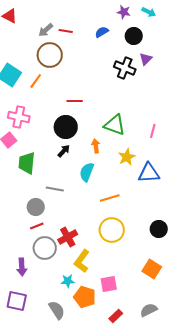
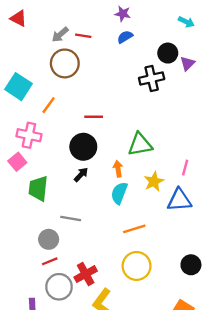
purple star: (124, 12) -> (123, 14), moved
cyan arrow: (149, 12) -> (186, 22), moved
black circle: (134, 36) -> (168, 53), moved
purple triangle: (146, 59) -> (187, 63), moved
black cross: (125, 68) -> (152, 79), turned -35
orange line: (36, 81) -> (49, 105), moved
green triangle: (115, 125) -> (140, 144), turned -30
pink line: (153, 131) -> (185, 168), moved
cyan semicircle: (87, 172) -> (119, 193), moved

